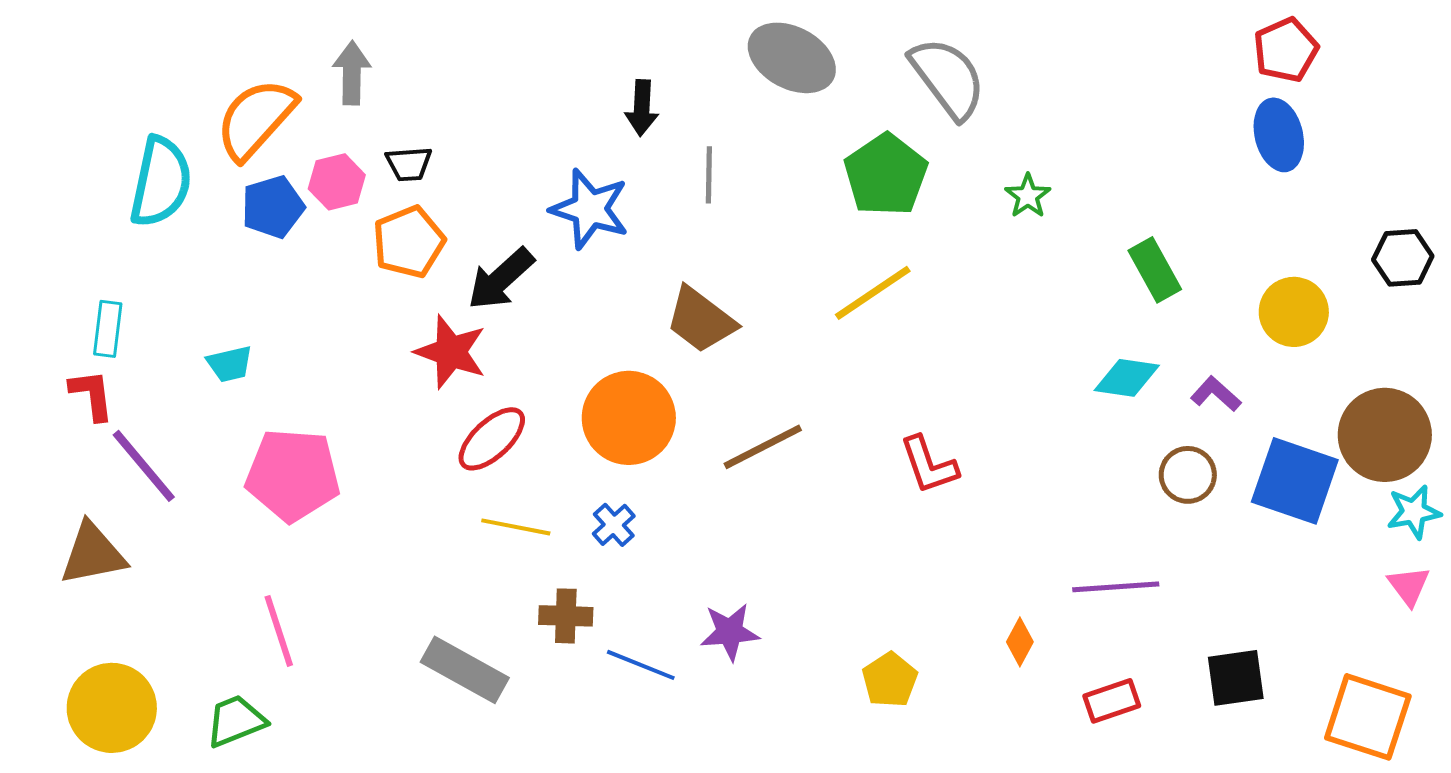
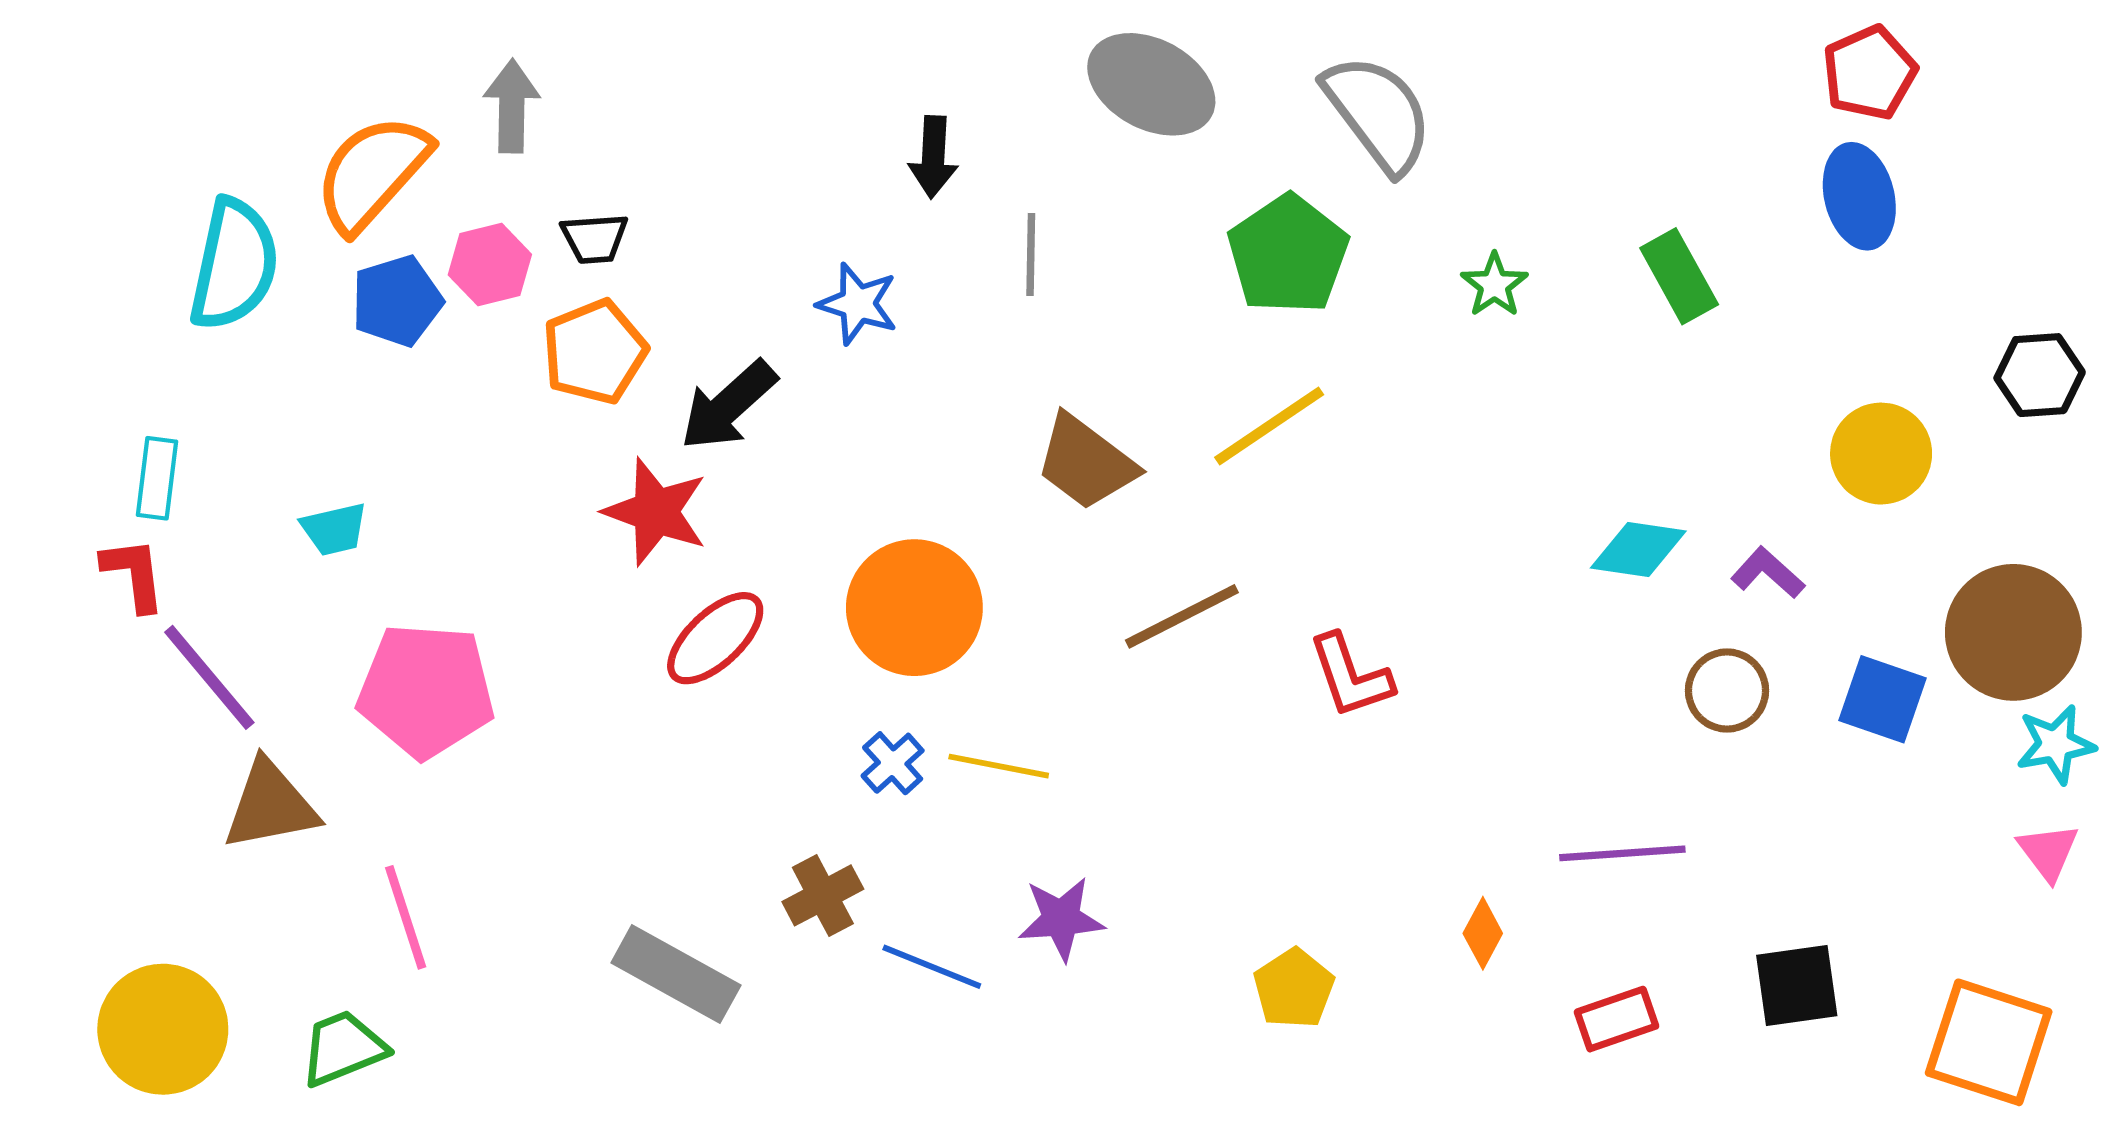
blue star: (590, 209) -> (858, 304), size x0.7
green rectangle: (1155, 270) -> (1679, 276), moved
brown trapezoid: (701, 320) -> (1086, 462), moved
brown line: (763, 447) -> (1182, 616), moved
blue square: (1295, 481) -> (1883, 699), size x0.7
yellow line: (516, 527) -> (999, 766), moved
brown triangle: (93, 554) -> (270, 805), moved
brown cross: (566, 616) -> (823, 895), turned -30

